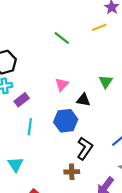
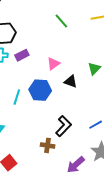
purple rectangle: (22, 100) -> (22, 55), moved
blue hexagon: (66, 121) -> (40, 90), moved

